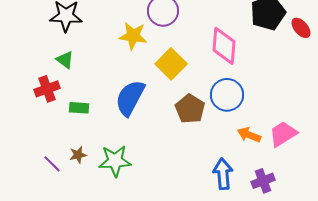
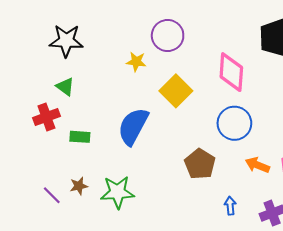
yellow star: (133, 36) -> (136, 62), size x0.7
brown pentagon: (190, 109) -> (200, 164), moved
blue arrow: (223, 174) -> (230, 206), size x0.6

